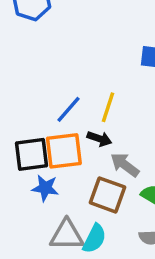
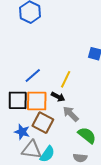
blue line: (69, 109) -> (33, 76), moved
blue star: (45, 188) -> (22, 132), moved
brown square: (108, 195) -> (43, 123), moved

